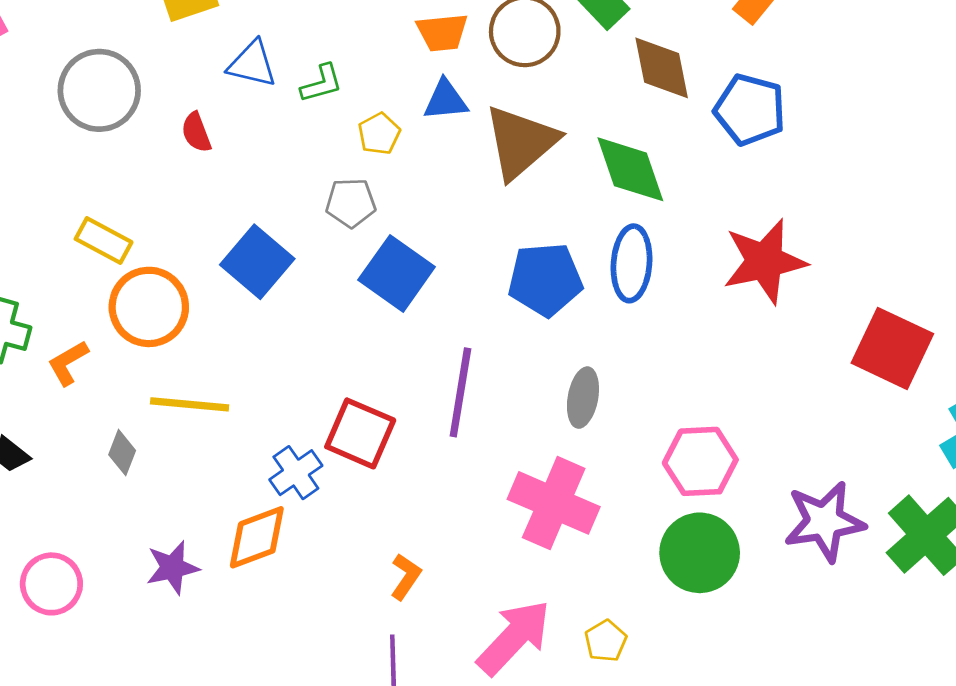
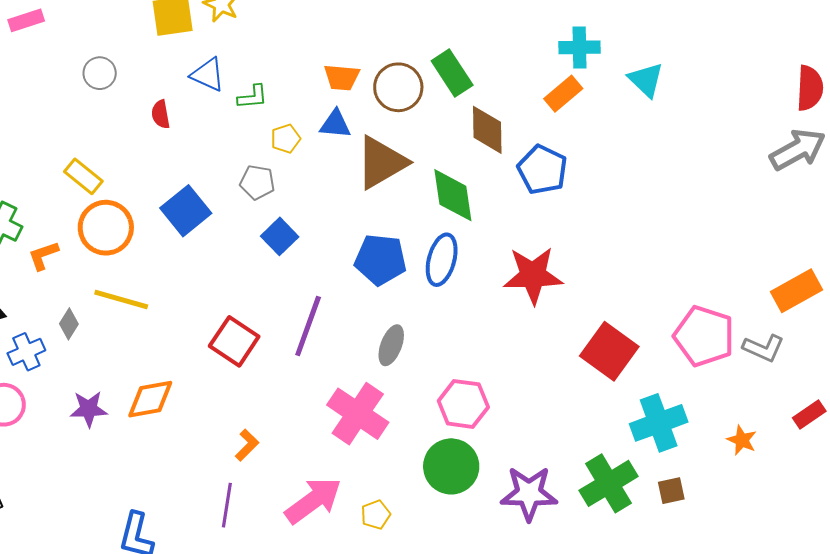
gray circle: (99, 90) -> (100, 73), size x0.6
blue square: (397, 273) -> (280, 236), size x0.7
blue cross: (296, 473) -> (26, 352), moved
purple star: (824, 521) -> (529, 493), moved

